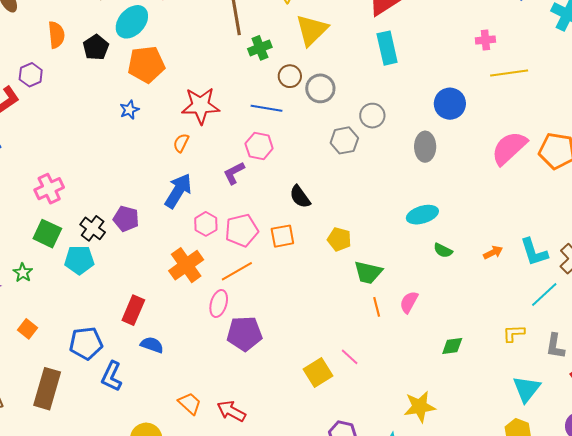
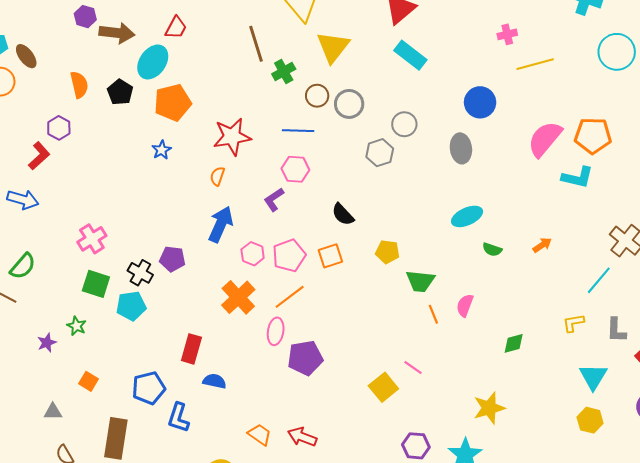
cyan rectangle: (387, 48) -> (410, 55), turned -32
cyan L-shape: (534, 252) -> (577, 177), moved, turned -52

